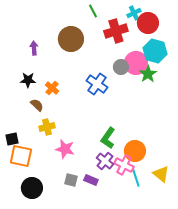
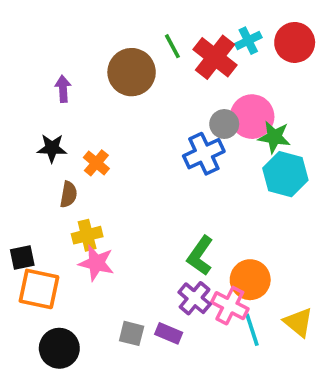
green line: (93, 11) -> (172, 46), moved
cyan cross: (134, 13) -> (248, 41), moved
red circle: (148, 23) -> (295, 42), moved
red cross: (116, 31) -> (215, 57), turned -35
cyan hexagon: (155, 51) -> (285, 174), moved
green star: (148, 74) -> (274, 137), turned -30
blue cross: (97, 84) -> (204, 154), moved, turned 30
brown semicircle: (37, 105) -> (69, 194), turned 56
pink star: (65, 149) -> (96, 263), moved

